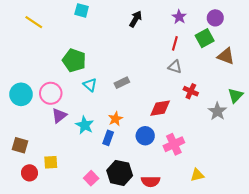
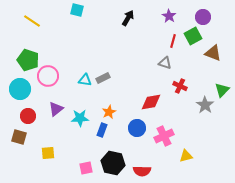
red line: (175, 43) -> (173, 41), moved
green pentagon: (74, 60) -> (28, 60), moved
gray rectangle: (122, 83) -> (103, 78), moved
cyan triangle: (90, 85) -> (85, 80), turned -32
pink circle: (51, 93) -> (48, 76), moved
cyan star: (85, 125) -> (80, 118), turned -30
red circle: (29, 173) -> (28, 116), moved
yellow triangle: (197, 175) -> (186, 156), moved
pink square: (91, 178) -> (86, 168), turned 32

